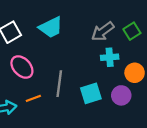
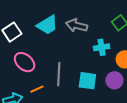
gray arrow: (103, 31) -> (77, 25), moved, turned 55
cyan square: (91, 93) -> (87, 81), turned 30

